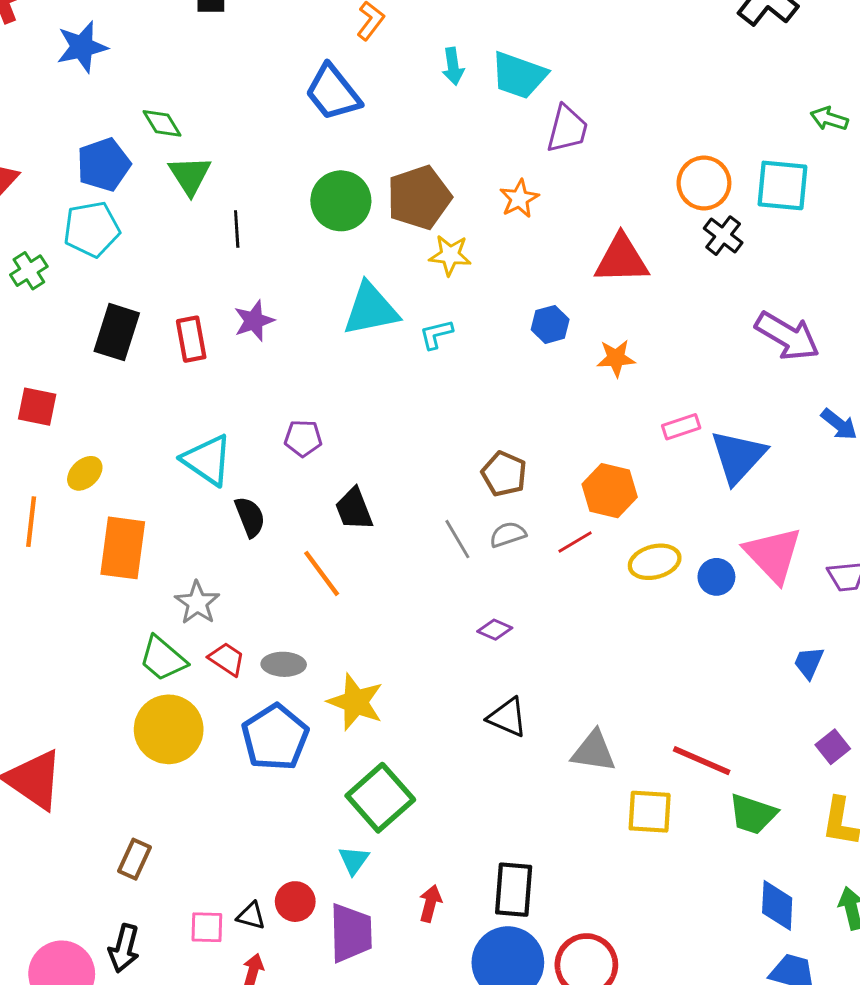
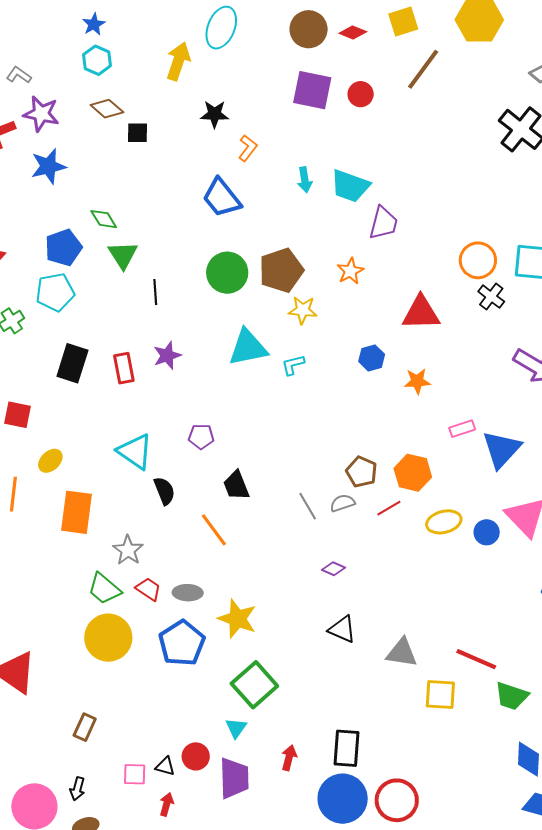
brown pentagon: (504, 474) -> (362, 472), moved
black arrow: (124, 948) -> (77, 789), size x0.7

